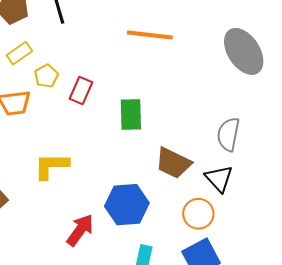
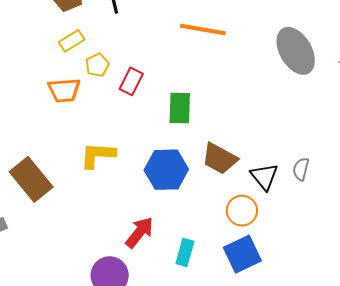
gray semicircle: (228, 134) -> (301, 169), moved, size x0.7
blue hexagon: (127, 205) -> (166, 170), moved
red arrow: (80, 230) -> (139, 232), moved

